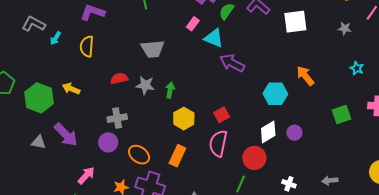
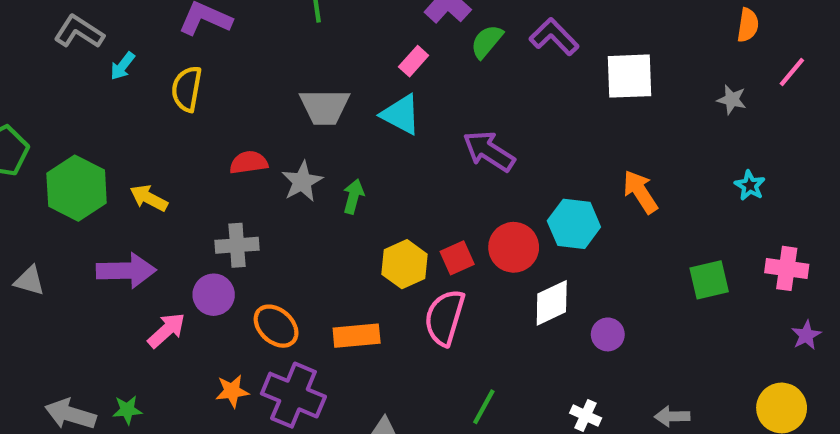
cyan triangle: (214, 38) -> (401, 114), moved
gray star: (145, 85) -> (302, 182), turned 30
yellow arrow: (71, 89) -> (149, 198), moved
yellow hexagon: (184, 119) -> (405, 264), moved
purple circle: (294, 133) -> (608, 334), moved
purple arrow: (66, 135) -> (126, 271), turned -52
gray triangle: (39, 142) -> (29, 281), moved
orange rectangle: (177, 156) -> (357, 336), turned 55
red circle: (254, 158) -> (514, 247), moved
pink arrow: (86, 175) -> (166, 330), moved

